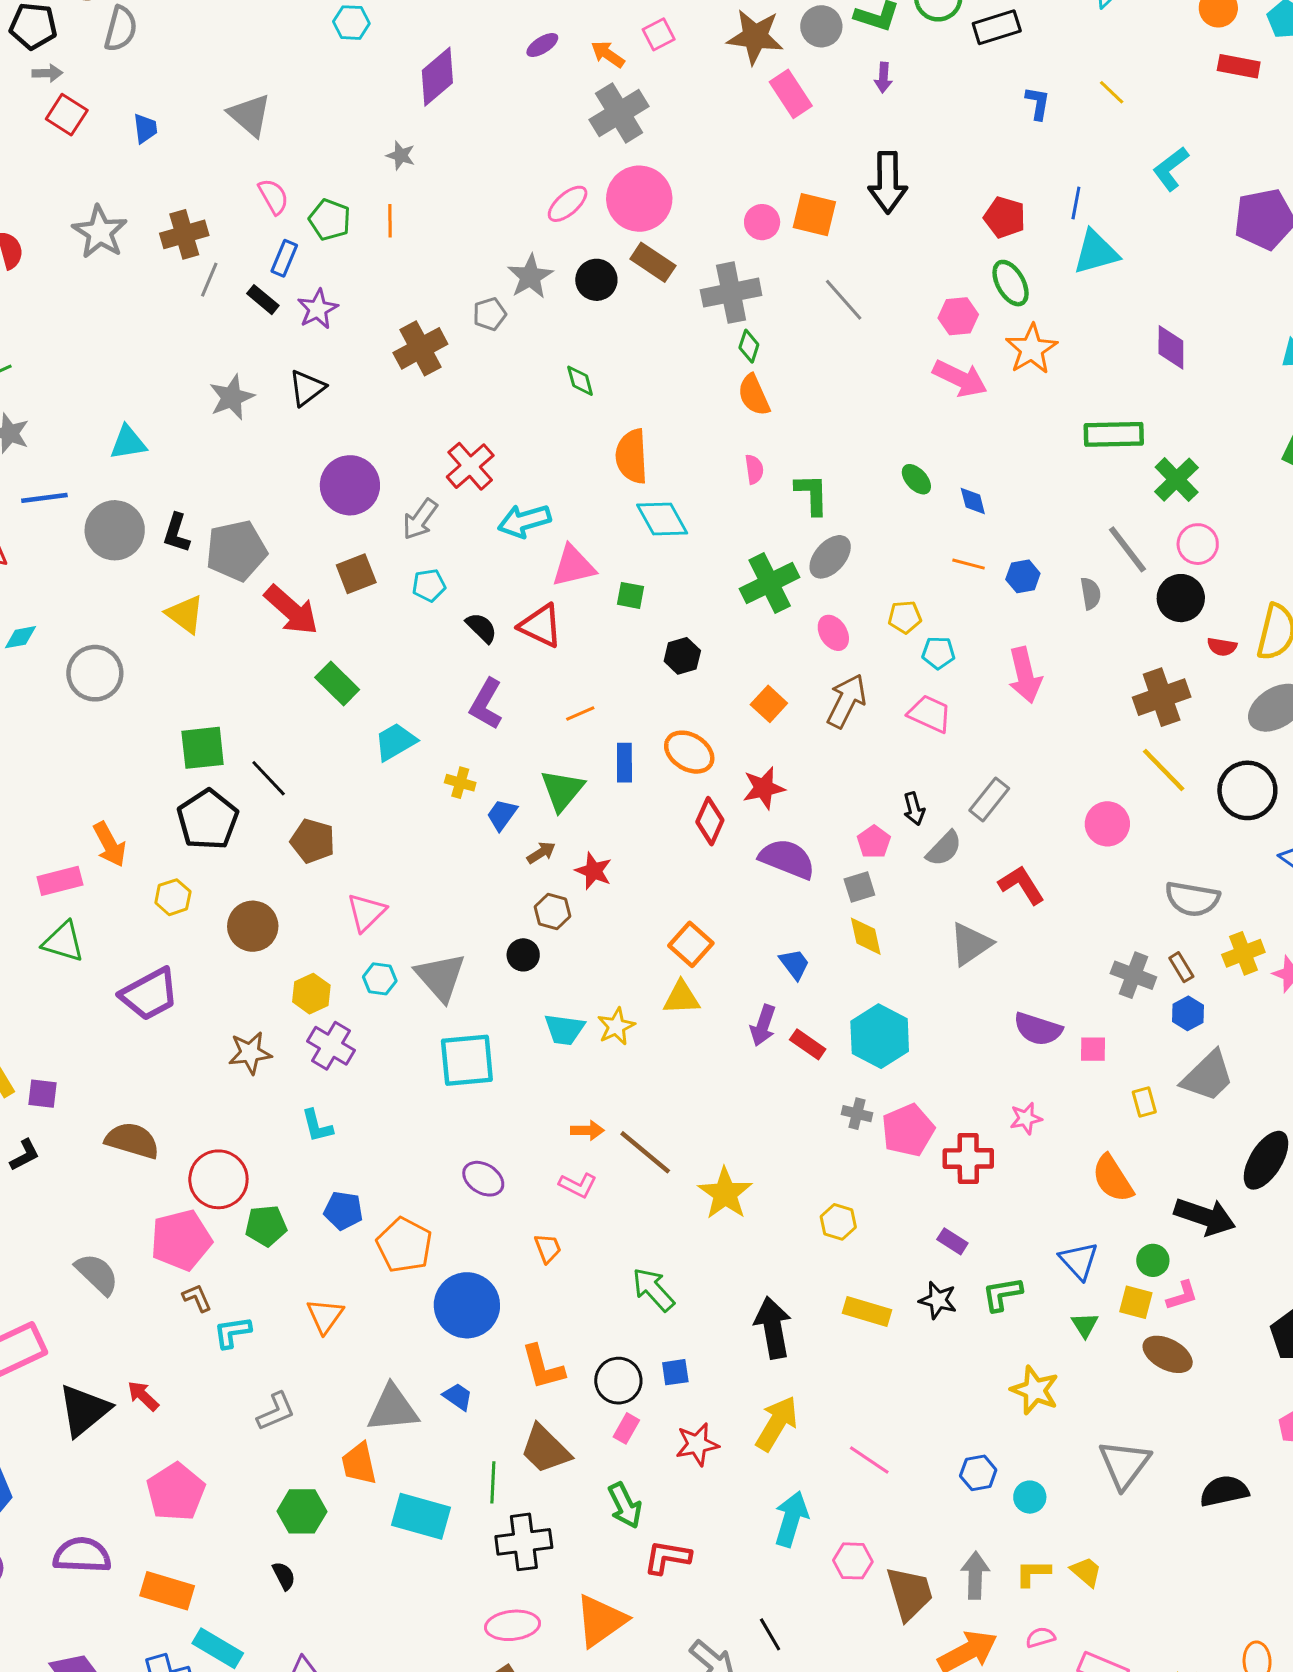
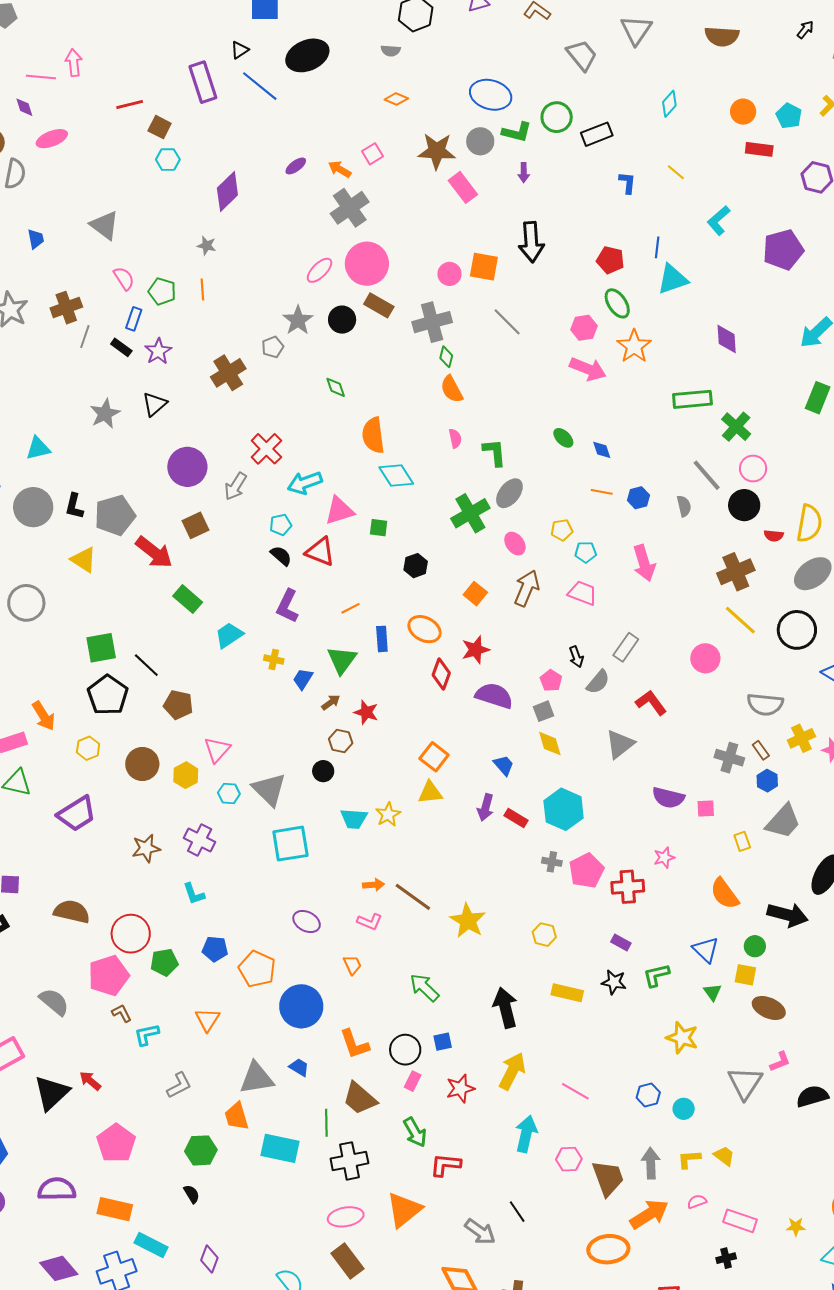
cyan pentagon: (429, 585) -> (281, 525), moved
yellow hexagon: (311, 994) -> (186, 775), moved
pink L-shape: (1182, 1296) -> (780, 1062), moved

